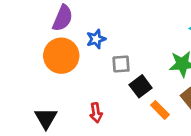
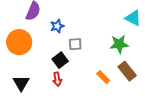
orange circle: (61, 56) -> (19, 42), moved
black square: (141, 86) -> (60, 60), moved

